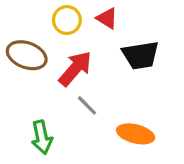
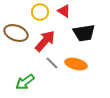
orange ellipse: (136, 134) -> (76, 64), moved
green arrow: (42, 137) -> (25, 82), turned 66

